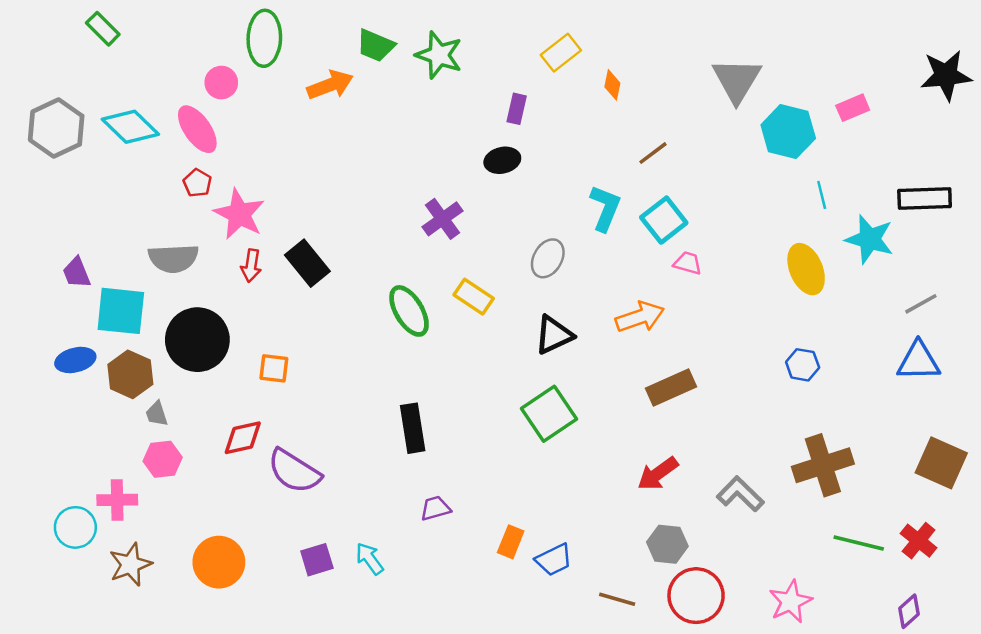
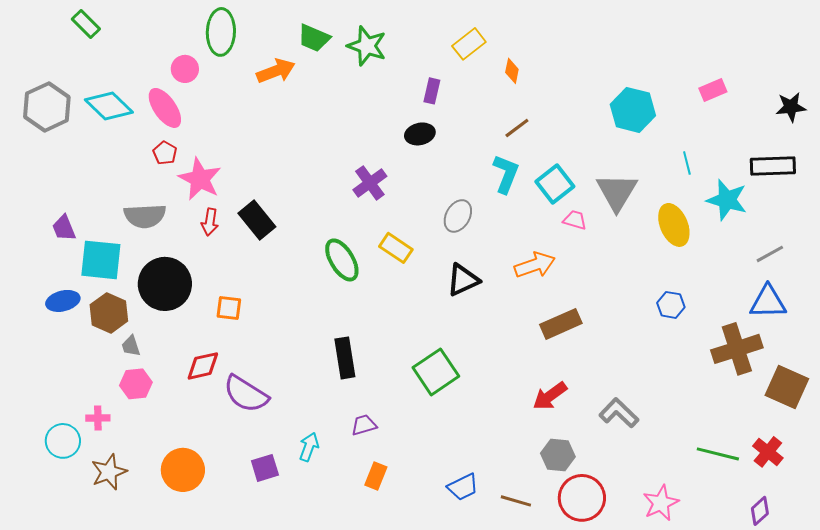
black star: (946, 75) -> (791, 107), moved, size x0.7
gray triangle: (737, 80) -> (617, 192), moved
cyan hexagon: (788, 132) -> (633, 110), moved
brown line: (653, 153) -> (517, 128), moved
green square: (549, 414) -> (436, 372), moved
brown cross: (823, 465) -> (737, 349), moved
pink cross: (117, 500) -> (98, 418), size x0.7
orange rectangle: (511, 542) -> (376, 476), moved
cyan arrow: (370, 559) -> (309, 447), moved, turned 56
blue trapezoid: (554, 560) -> (463, 487), moved

